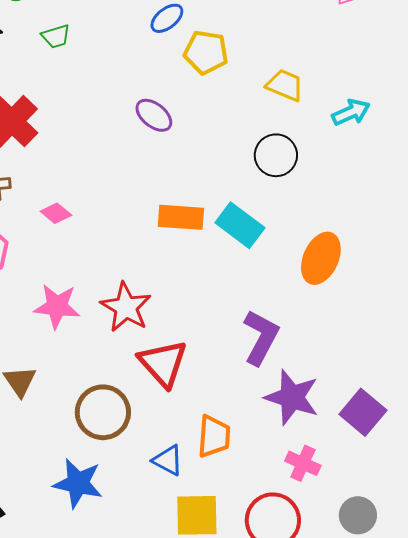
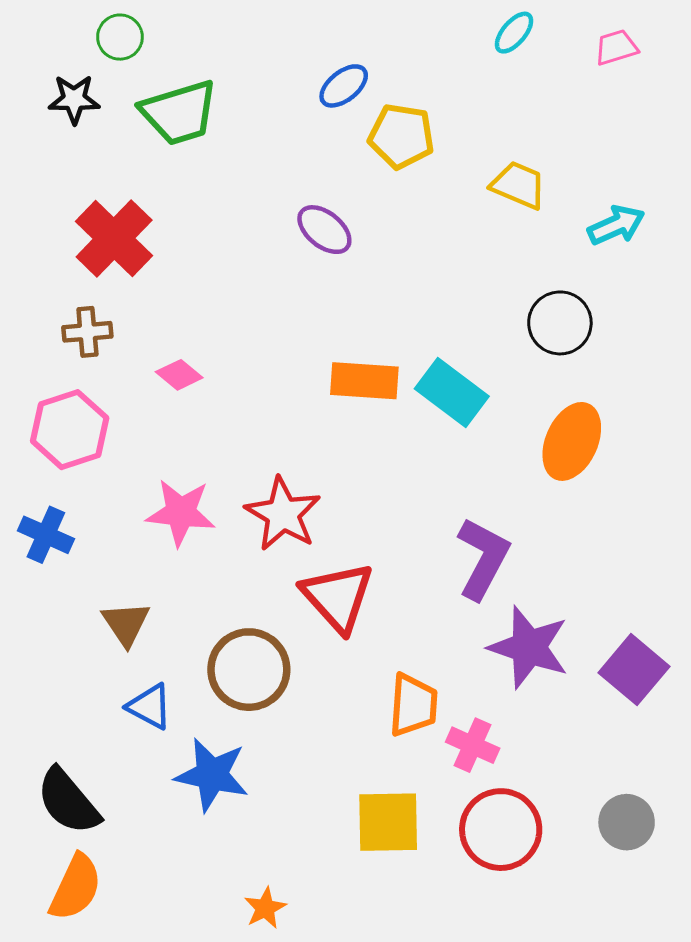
green trapezoid: (56, 36) -> (179, 113), size x1.8
black circle: (276, 155) -> (560, 323), moved
blue triangle: (168, 460) -> (150, 707), moved
pink cross: (303, 463) -> (473, 745), moved

